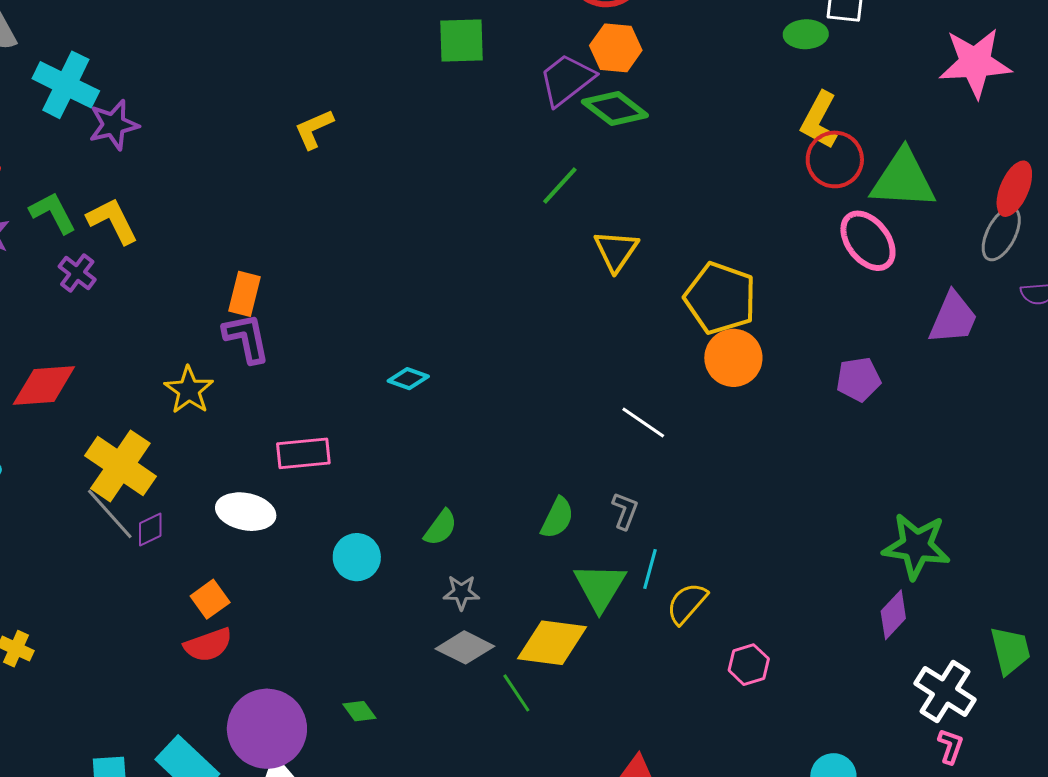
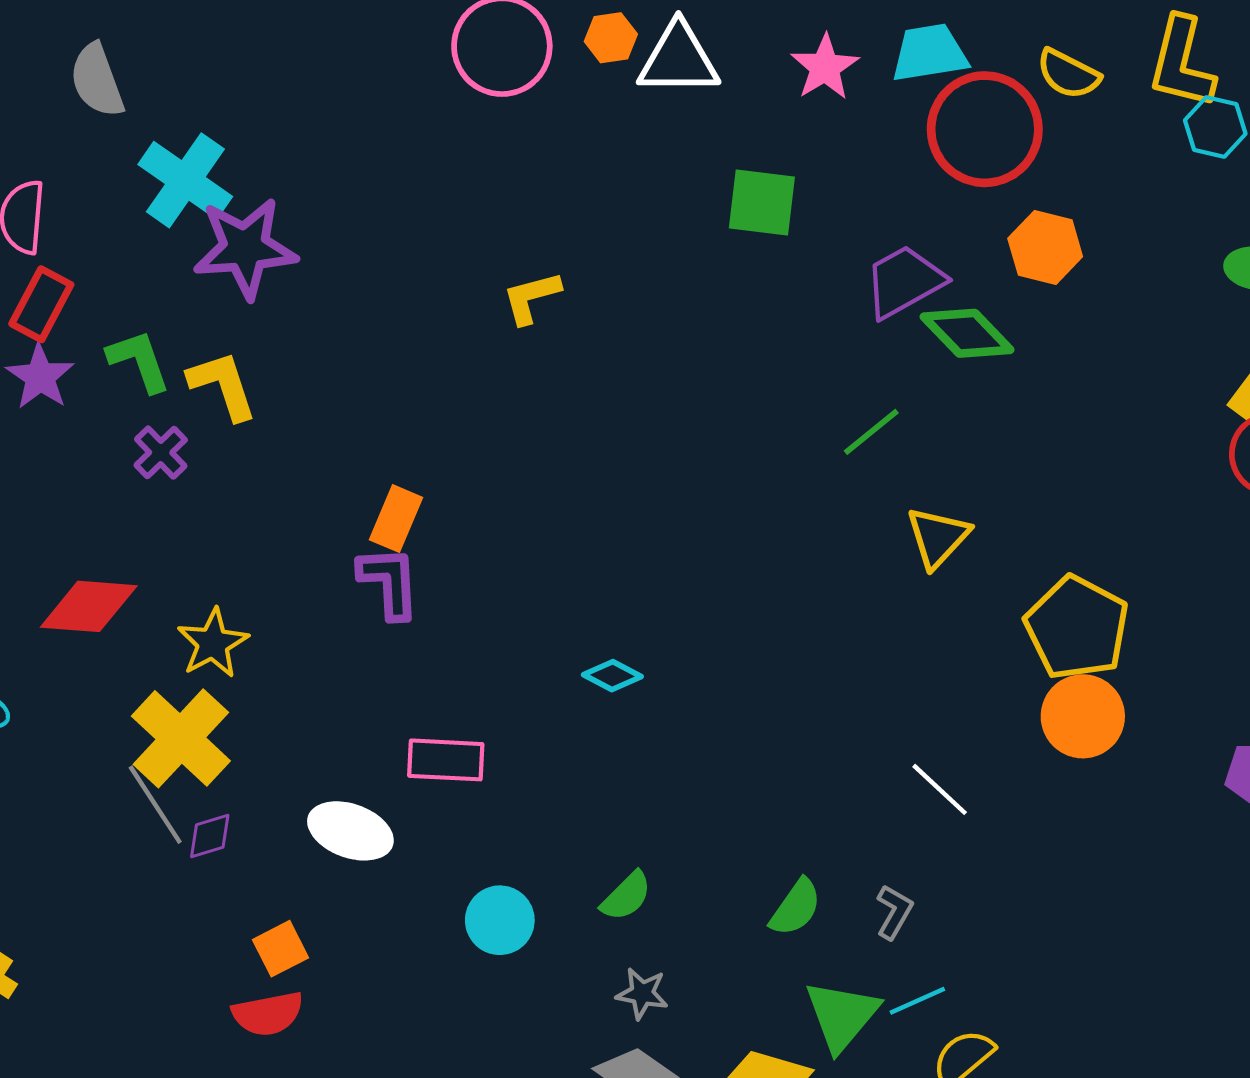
orange hexagon: (616, 48) -> (1045, 248), moved
purple star: (114, 125) -> (245, 248), size x1.4
yellow star: (189, 390) -> (213, 643), moved
cyan line: (650, 569) -> (917, 1001), turned 42

